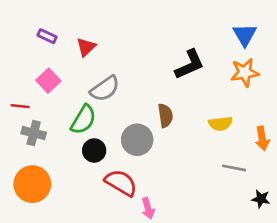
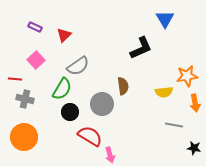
blue triangle: (245, 35) -> (165, 19), moved
orange star: (245, 73) -> (187, 76), moved

